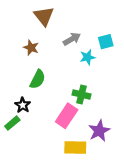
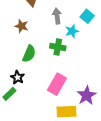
gray arrow: (72, 39) -> (57, 16), turned -63
cyan square: (106, 42) -> (87, 16), turned -32
green cross: (81, 94) -> (58, 47), moved

